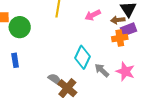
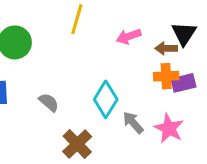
purple rectangle: (129, 29) -> (183, 83), moved
gray semicircle: (55, 79) -> (49, 102), moved

